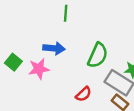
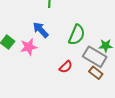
blue arrow: (54, 48) -> (41, 30), turned -138

